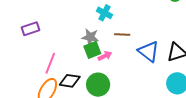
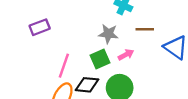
green square: (92, 50) -> (100, 59), moved

